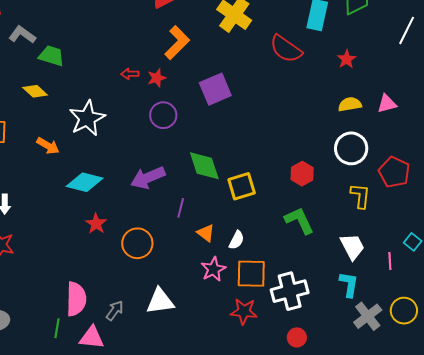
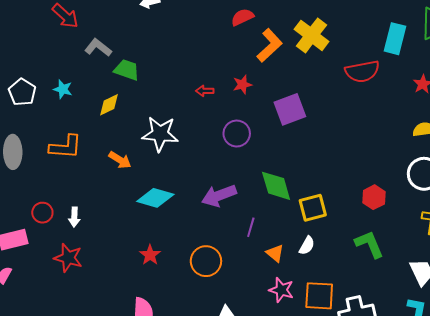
orange L-shape: (177, 43) -> (270, 45), moved
red semicircle: (286, 49) -> (362, 71), turned -48
red star: (157, 78) -> (242, 85), moved
yellow diamond: (35, 91) -> (109, 105), turned -70
white star: (87, 118) -> (160, 134), turned 30
red star: (96, 224) -> (150, 255), moved
white semicircle: (237, 240) -> (307, 246), moved
pink star: (213, 269) -> (281, 290), turned -30

